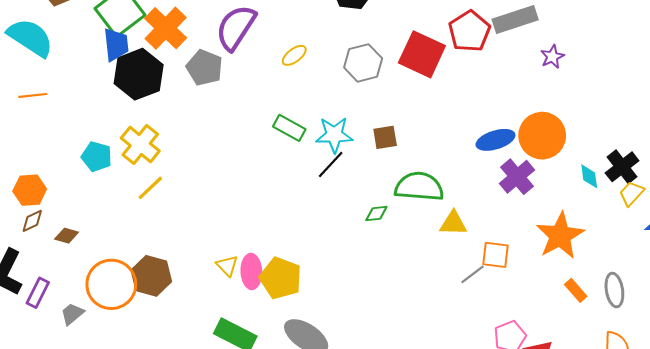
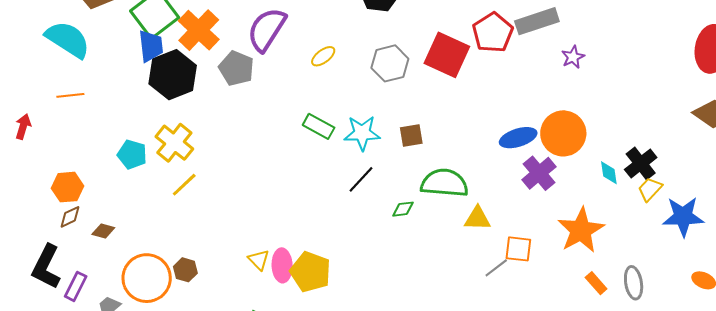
black line: (331, 165) -> (361, 179), moved
brown hexagon: (151, 276) -> (185, 270), size x0.6

